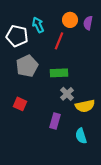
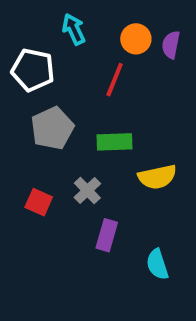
cyan arrow: (38, 25) -> (74, 29), moved
gray cross: (67, 94) -> (87, 190), moved
yellow semicircle: (85, 106) -> (157, 177), moved

